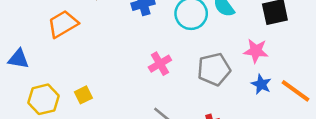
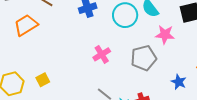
pink star: (256, 51) -> (165, 35), moved
blue star: (261, 84) -> (179, 82), moved

